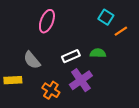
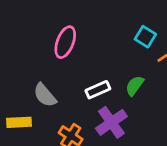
green semicircle: (98, 53) -> (135, 86), turned -56

